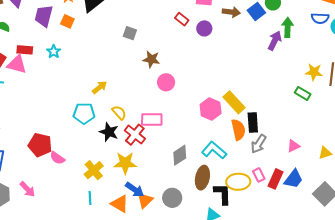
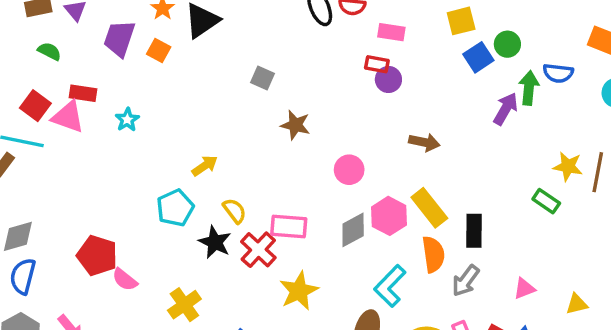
brown arrow: (231, 12) -> (424, 142), moved
blue semicircle: (320, 18) -> (558, 73), moved
red rectangle: (182, 19) -> (377, 64), moved, turned -32
cyan star: (54, 52) -> (127, 120), moved
pink circle: (166, 82) -> (349, 170), moved
cyan pentagon: (84, 113) -> (175, 208), turned -30
black rectangle: (253, 123) -> (474, 231), moved
cyan L-shape: (214, 150) -> (390, 286), turned -90
gray diamond: (180, 155) -> (353, 230), moved
yellow star: (125, 163) -> (299, 291), moved, turned -30

